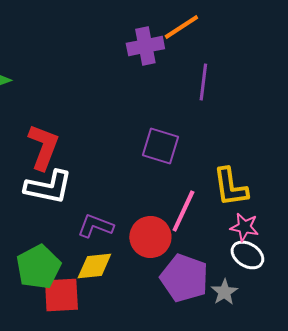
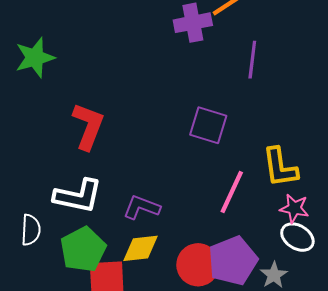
white L-shape: (48, 187) -> (78, 196), moved
red circle: (150, 237) -> (198, 265), moved
purple pentagon: (184, 278) -> (233, 261), turned 30

